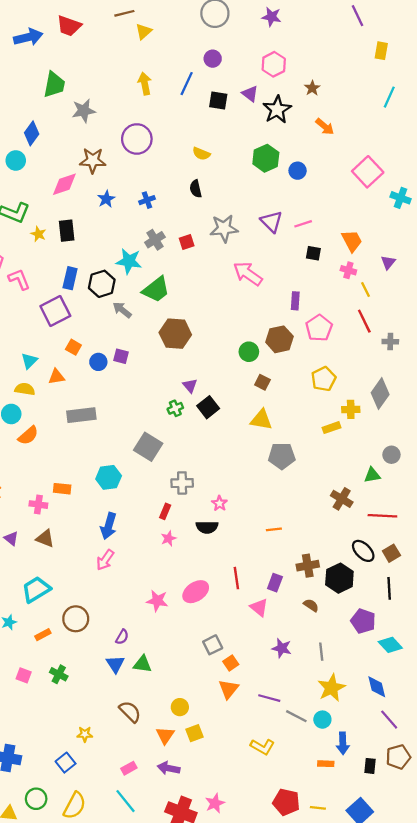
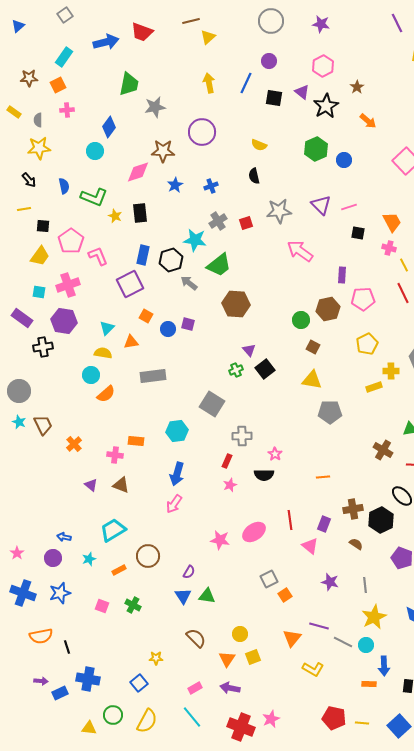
pink pentagon: (319, 328) -> (363, 299), turned 30
orange triangle: (228, 689) -> (292, 638), moved

